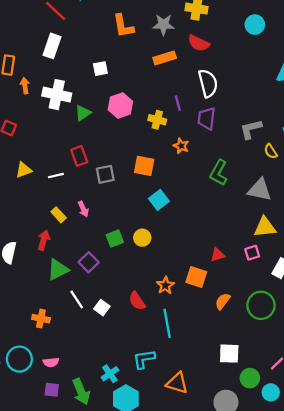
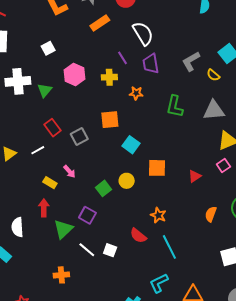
orange square: (196, 277) -> (157, 168), moved

